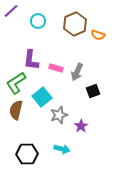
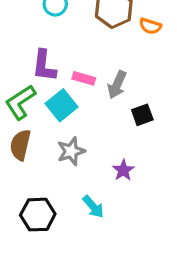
cyan square: (42, 97) -> (62, 105), moved
gray star: (59, 115) -> (71, 151), moved
cyan arrow: (62, 149) -> (93, 207), turned 35

